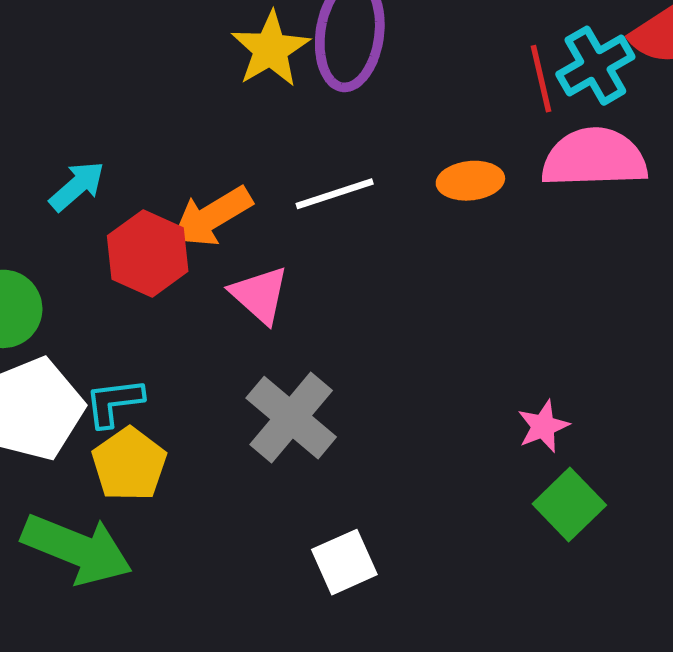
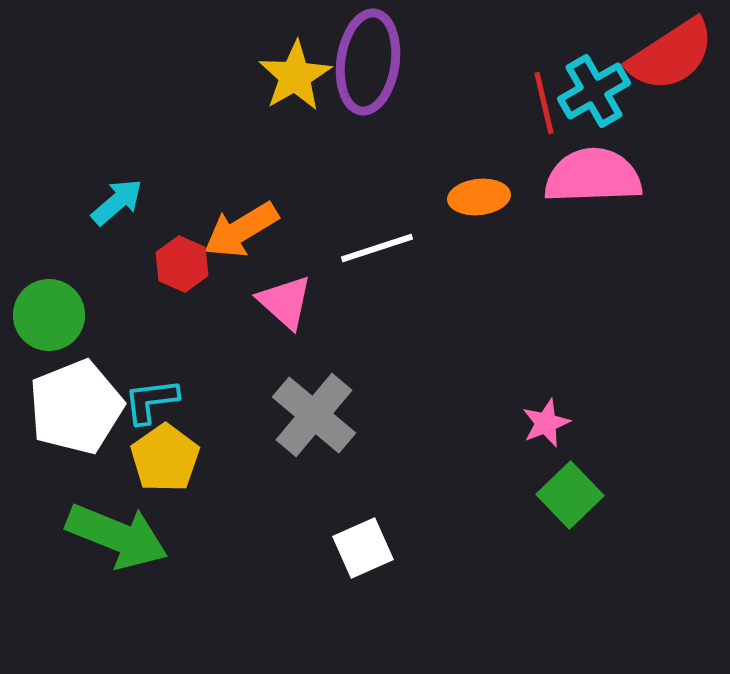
white line: (335, 194) -> (377, 248), moved
red hexagon: (148, 253) -> (182, 264), size x0.7

